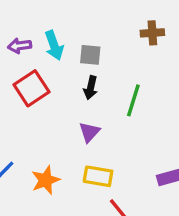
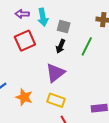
green line: (133, 100) -> (87, 46), moved
purple triangle: (89, 132) -> (55, 73), size x1.5
orange star: (46, 180) -> (24, 97), turned 30

